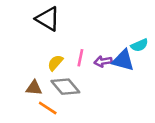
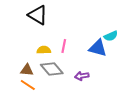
purple arrow: (103, 62) -> (82, 76), moved
yellow semicircle: (55, 63) -> (44, 50), turned 48
orange line: (48, 108) -> (28, 85), moved

